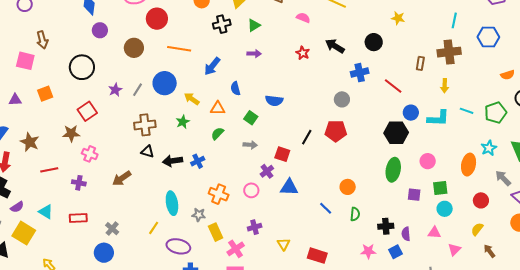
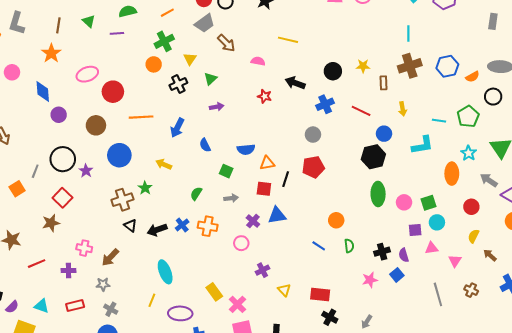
yellow star: (398, 18) -> (363, 66), moved
blue hexagon: (488, 37) -> (447, 66), moved
black circle: (82, 67) -> (63, 159), moved
blue circle: (165, 83) -> (119, 155), moved
yellow arrow: (445, 86) -> (403, 109), moved
gray line: (137, 90) -> (35, 171), moved
orange triangle: (218, 108) -> (267, 163), moved
cyan L-shape: (438, 118) -> (422, 145), moved
green star: (183, 122) -> (145, 188), moved
black triangle: (147, 152) -> (130, 226), turned 32
pink cross: (90, 154) -> (84, 248), moved
red square: (282, 154) -> (264, 189), moved
pink circle: (428, 161) -> (404, 202), moved
blue triangle: (289, 187) -> (277, 215), moved
orange cross: (219, 194) -> (208, 226), moved
purple square: (414, 195) -> (415, 230), moved
gray star: (199, 215) -> (103, 284), moved
purple cross: (255, 227) -> (262, 270), moved

